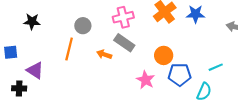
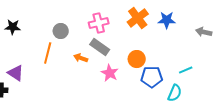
pink star: (146, 80) -> (110, 73), moved

